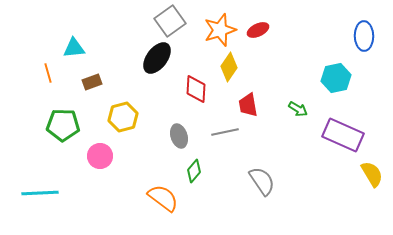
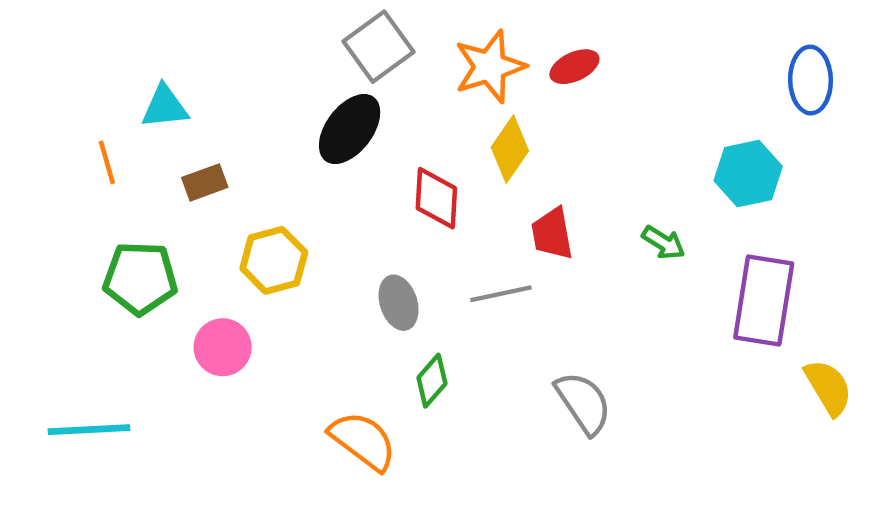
purple rectangle: (343, 135) -> (764, 300), turned 75

